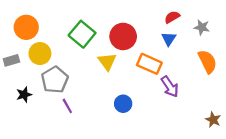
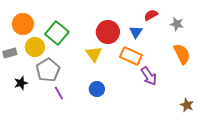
green square: (82, 34) -> (57, 33), moved
blue triangle: (169, 39) -> (136, 32), moved
blue circle: (123, 104) -> (97, 89), moved

